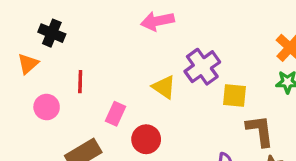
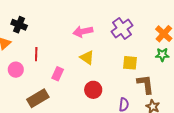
pink arrow: (157, 21) -> (83, 31), moved
purple cross: (202, 67) -> (122, 29), moved
red circle: (146, 139) -> (93, 90), moved

